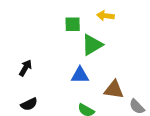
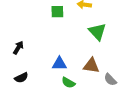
green triangle: (92, 45) -> (97, 32), moved, turned -42
blue triangle: (80, 75) -> (59, 64), moved

